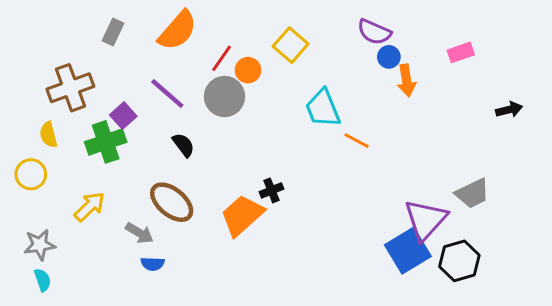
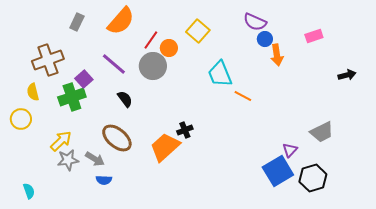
purple triangle: (426, 220) -> (290, 150), size x0.5
gray star: (40, 245) -> (68, 160), moved

